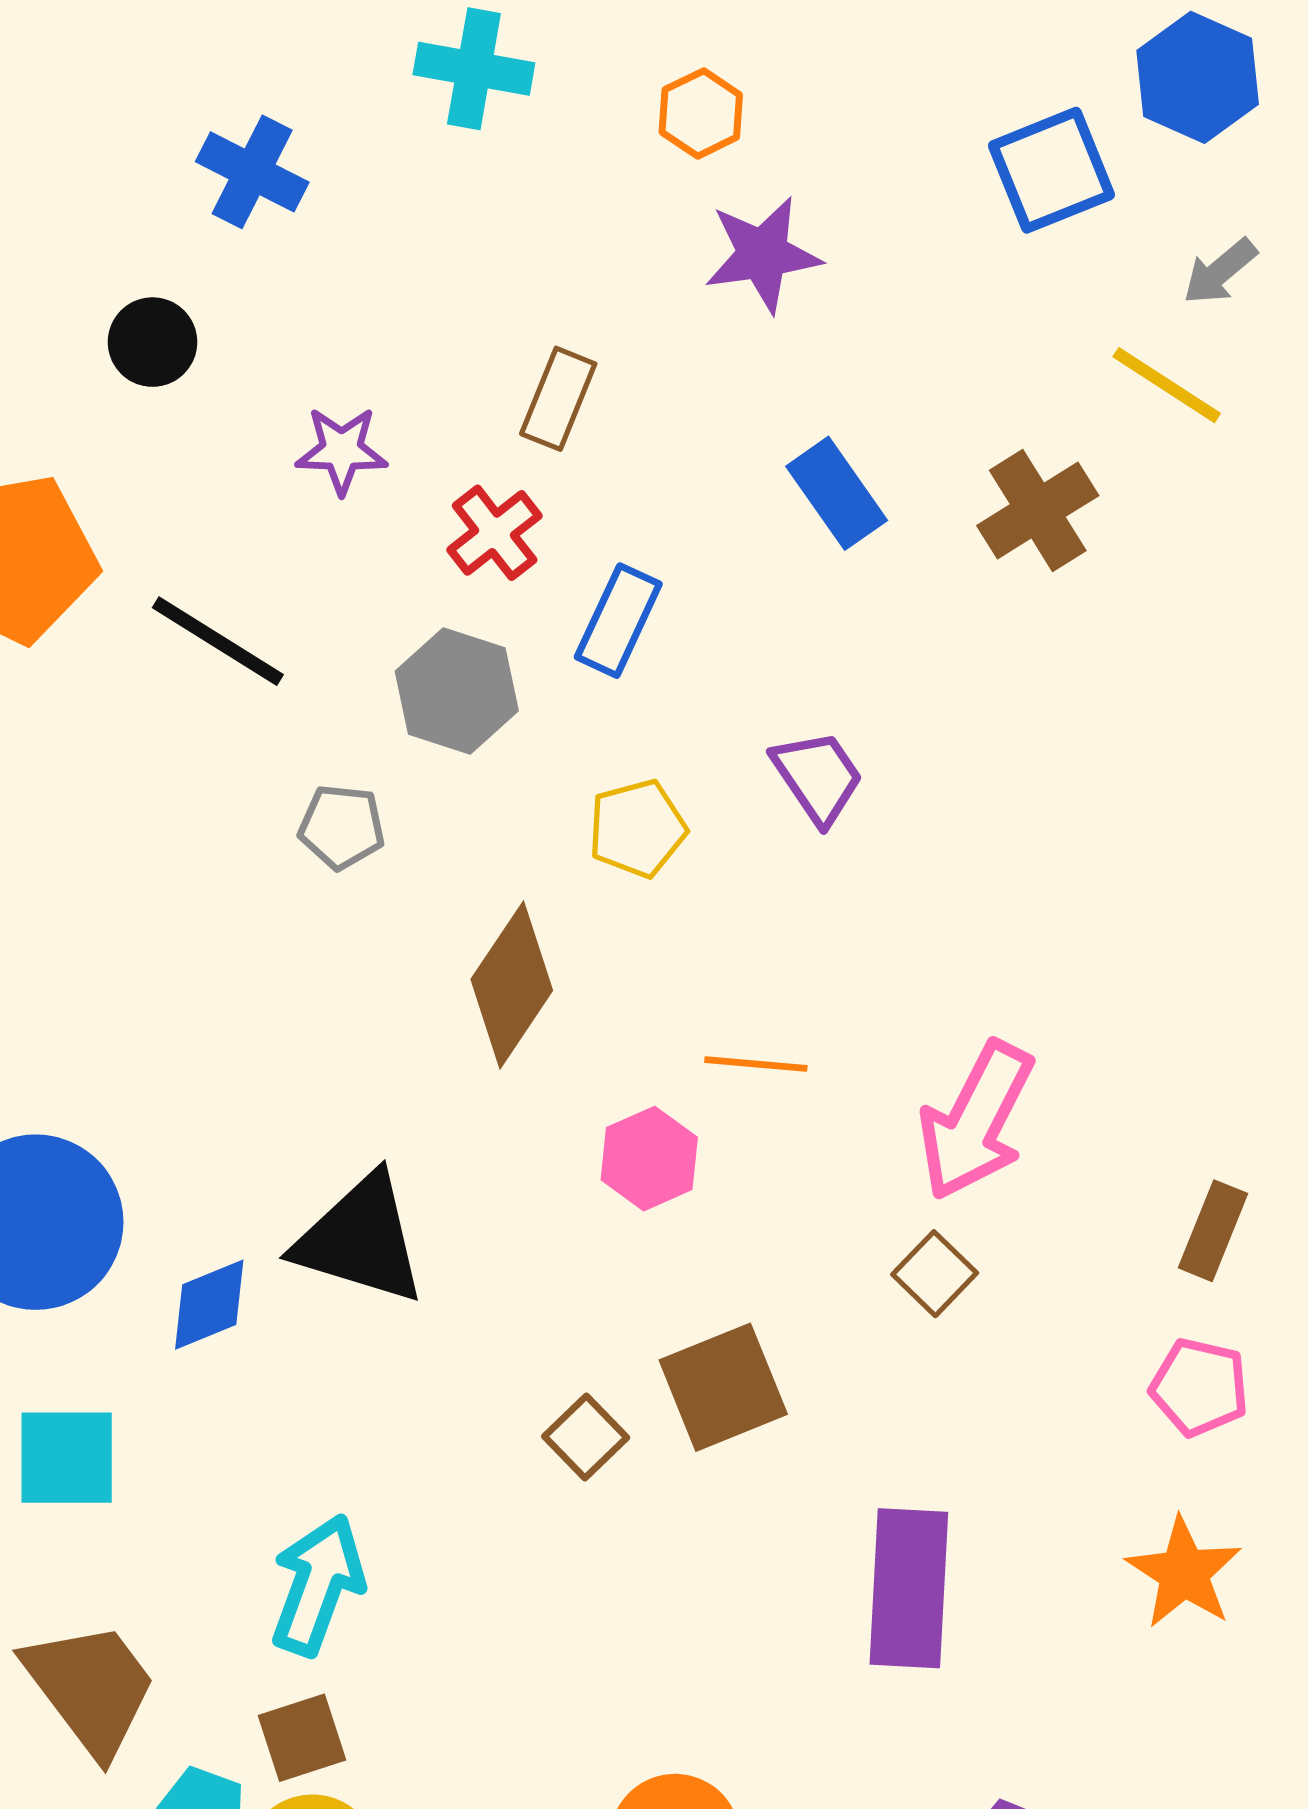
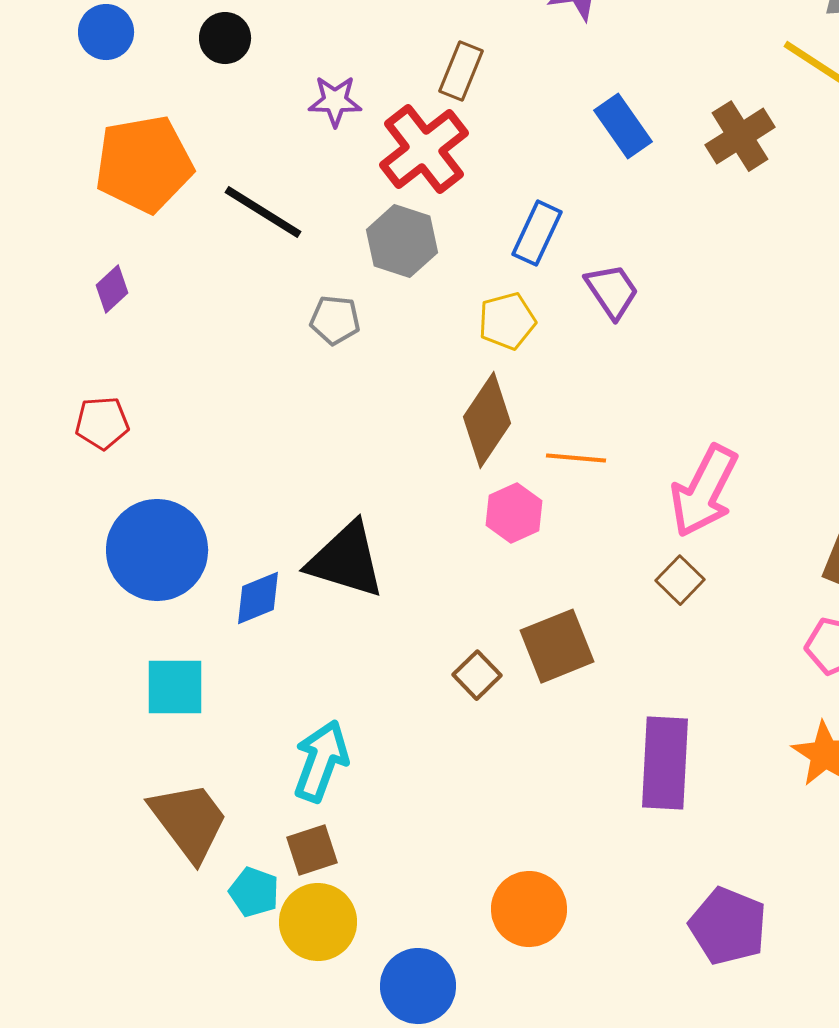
red cross: (495, 533) -> (424, 149), size x1.6
blue rectangle: (618, 621) -> (537, 233), moved
brown diamond: (512, 985) -> (487, 420), moved

